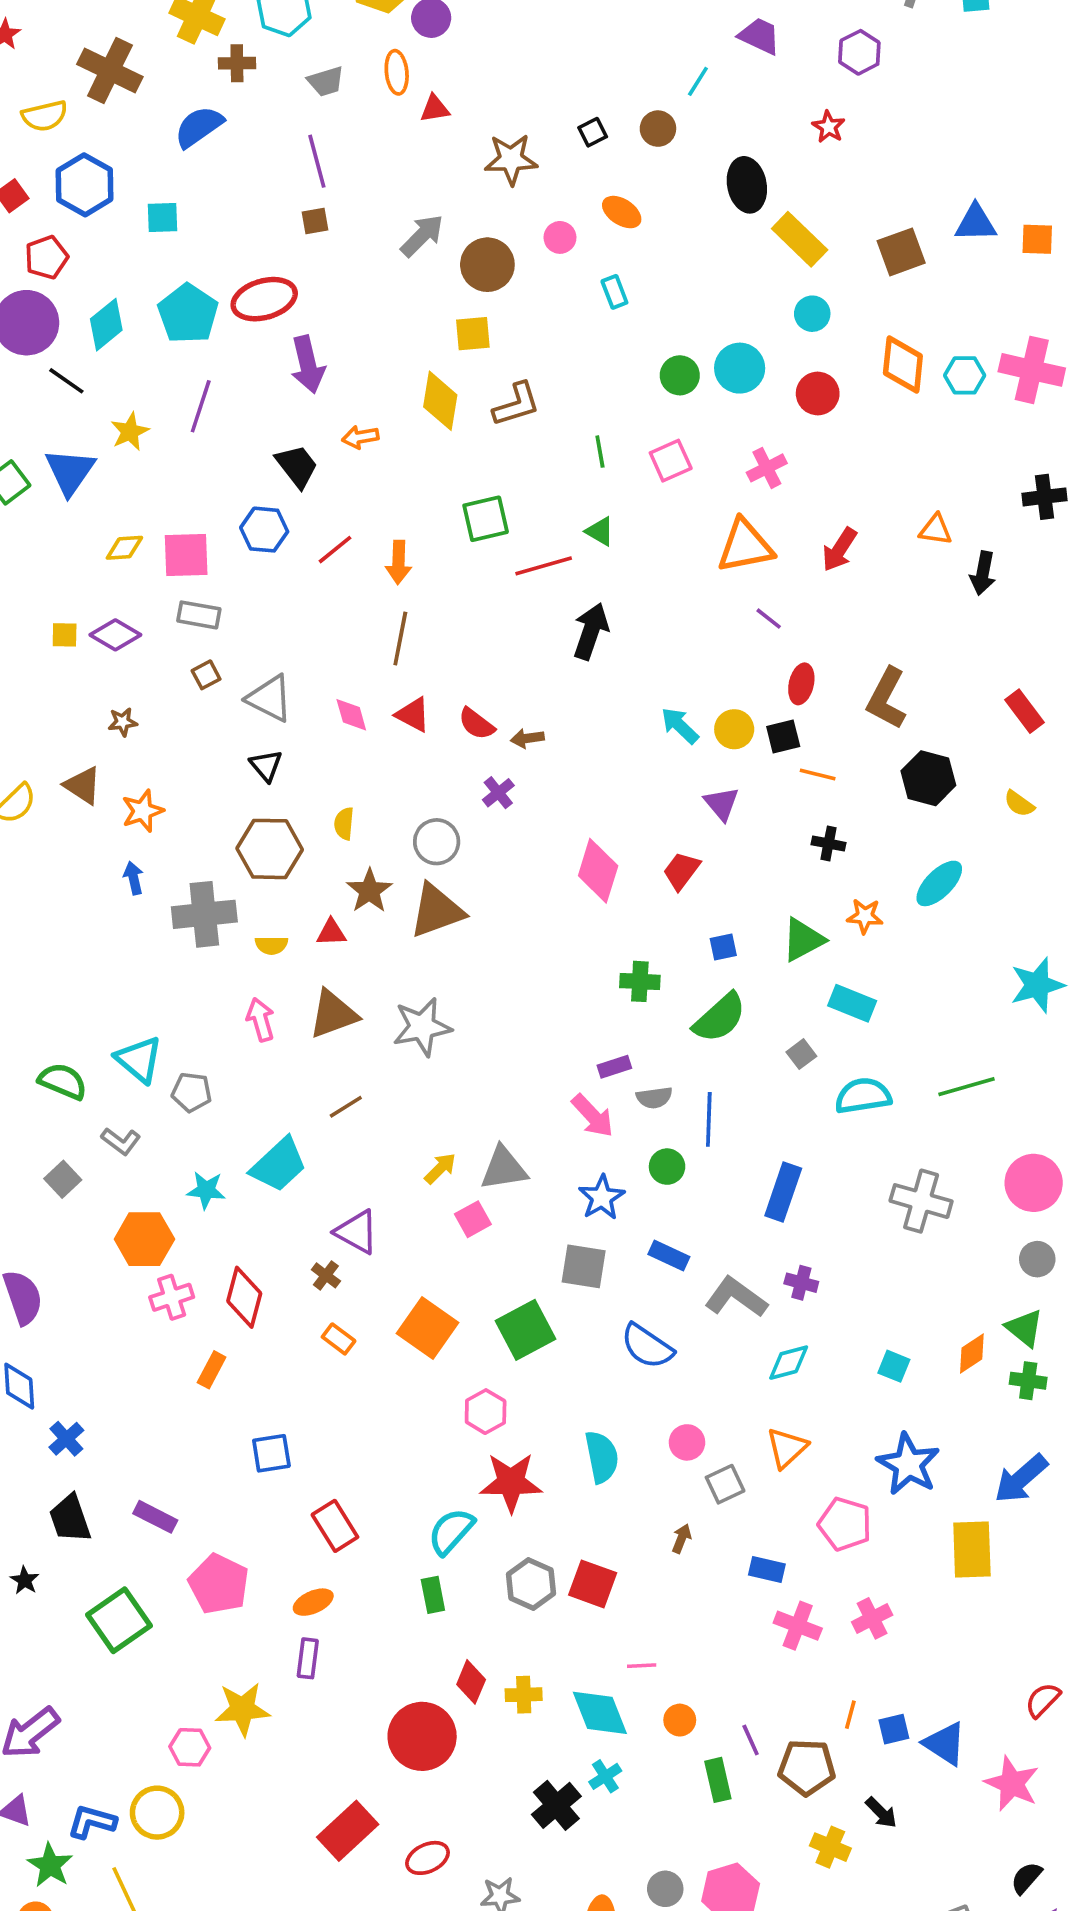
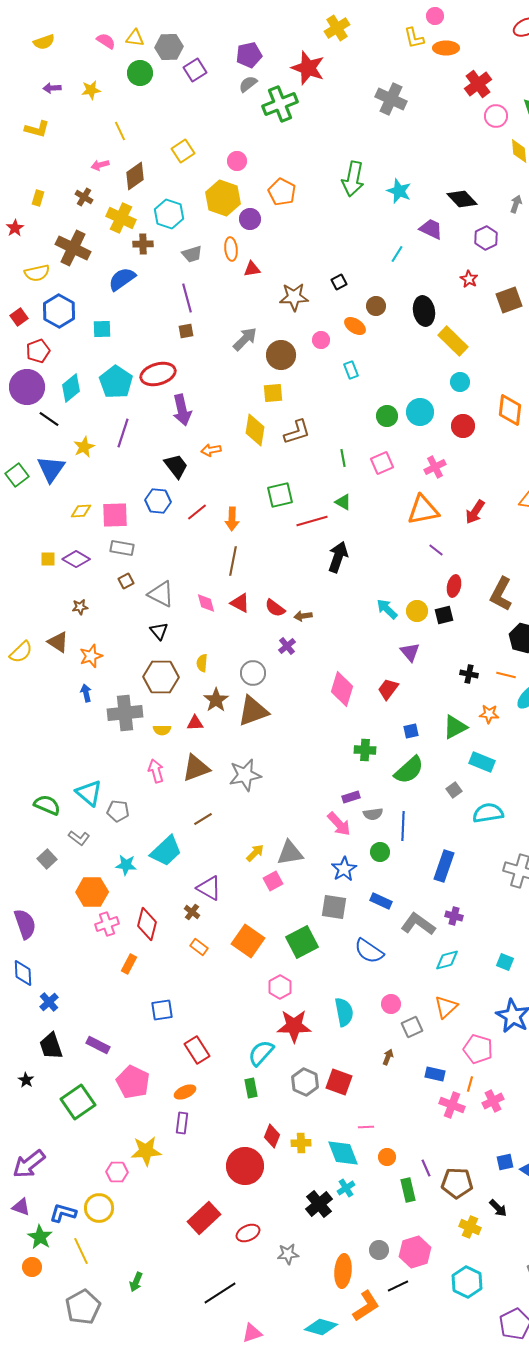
brown circle: (658, 129) -> (376, 306), moved
brown square: (901, 252) -> (509, 300), moved
orange line: (818, 775) -> (506, 675), moved
orange line: (850, 1715) -> (470, 1084), moved

